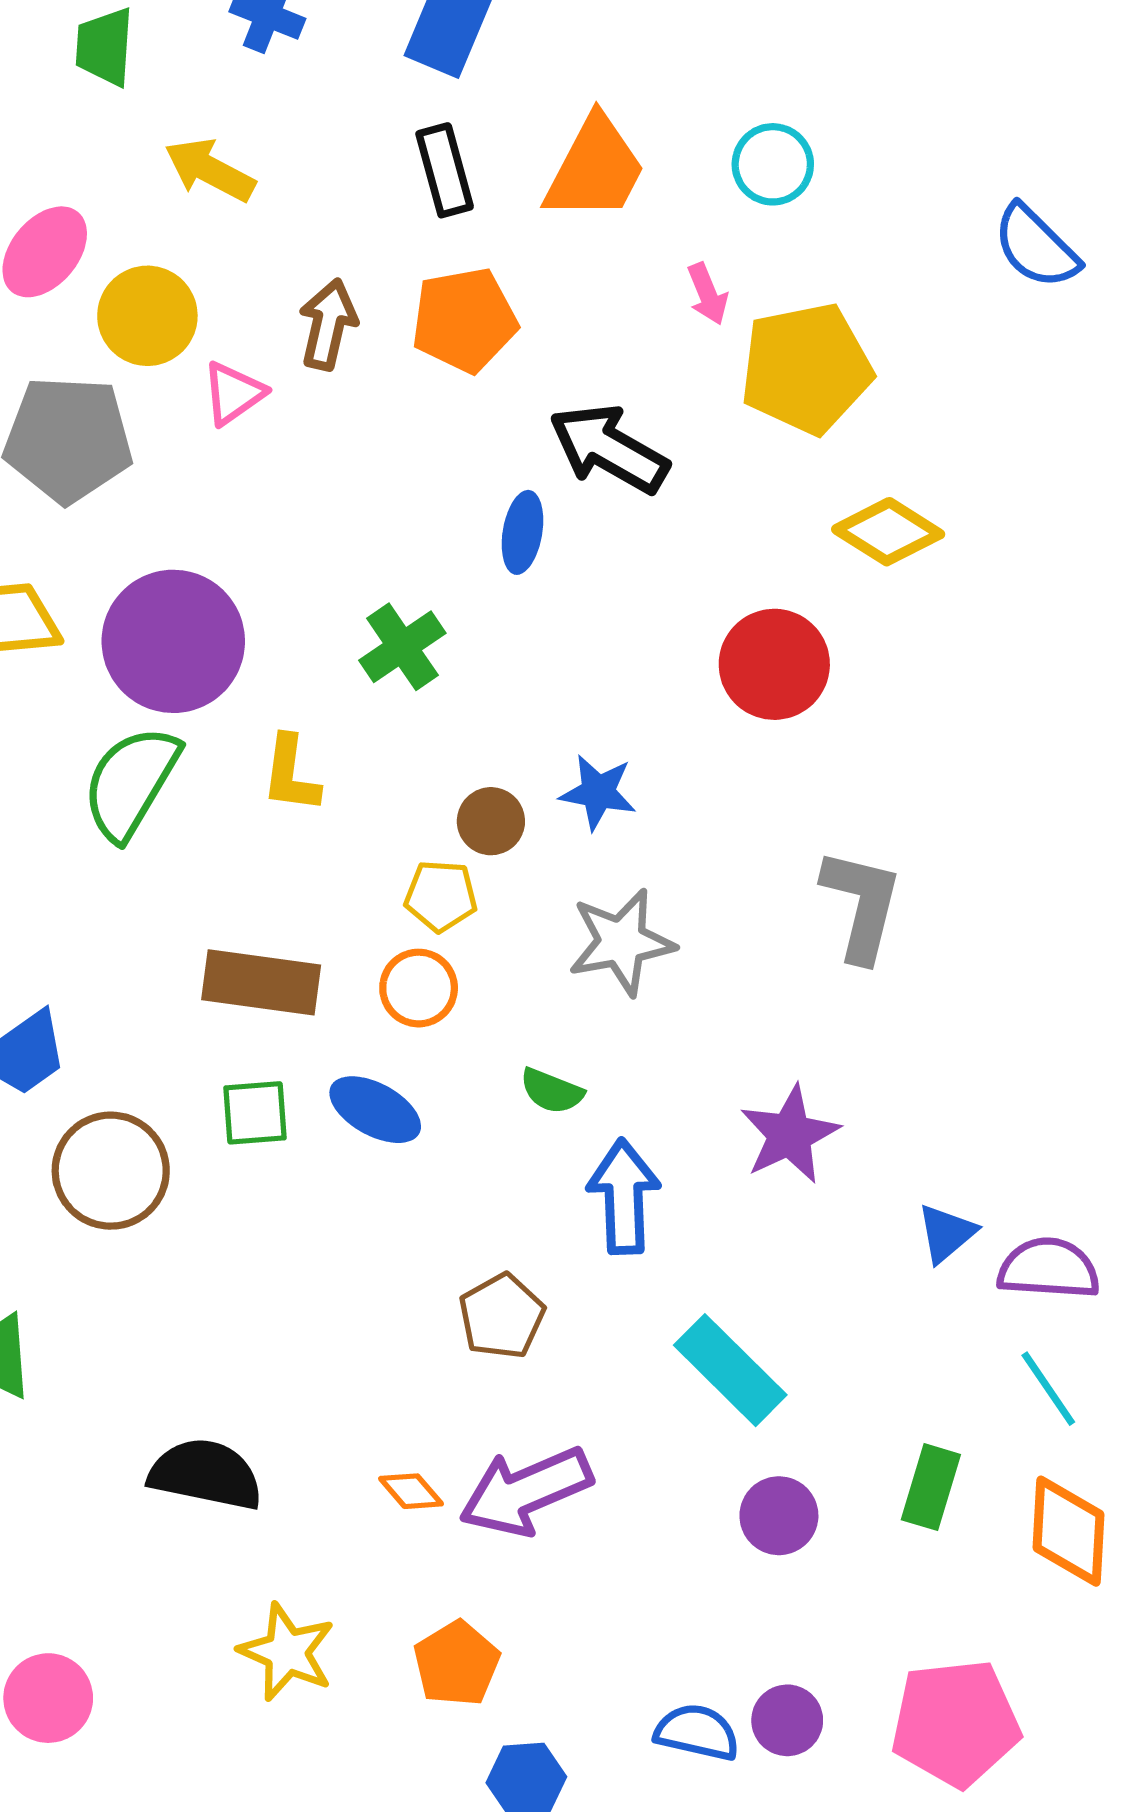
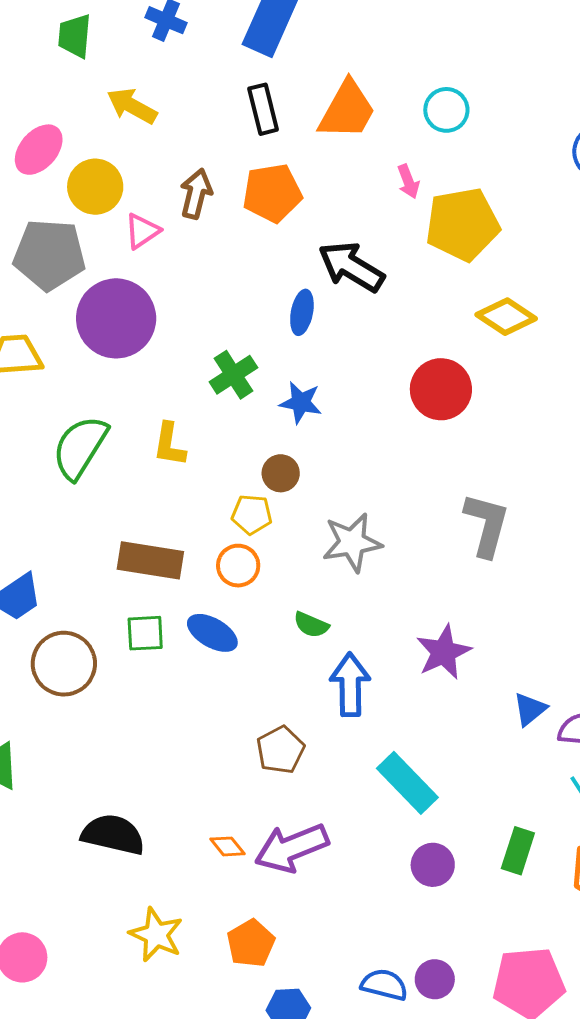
purple circle: (173, 641) -> (116, 318), moved
blue star: (598, 792) -> (301, 402), moved

